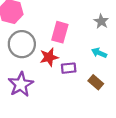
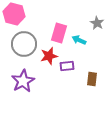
cyan arrow: (99, 53) -> (79, 40), moved
brown rectangle: (96, 82) -> (92, 79), turned 56

